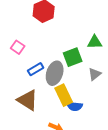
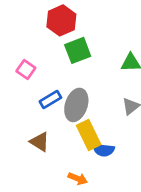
green square: (73, 57) -> (78, 50), moved
brown triangle: (28, 100) -> (40, 142), size x0.7

